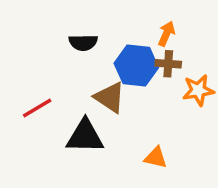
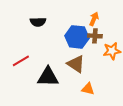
black semicircle: (83, 42) -> (38, 22), moved
brown triangle: (110, 97) -> (76, 64), moved

